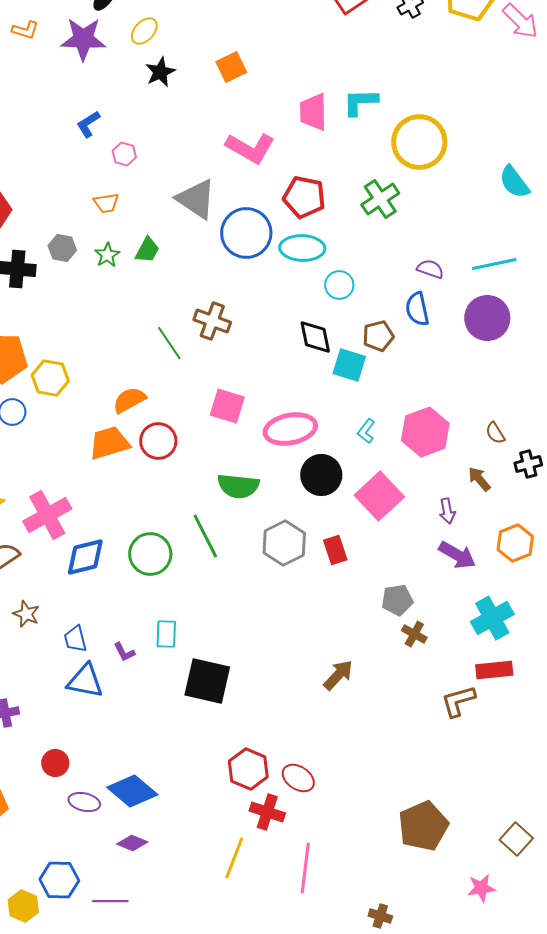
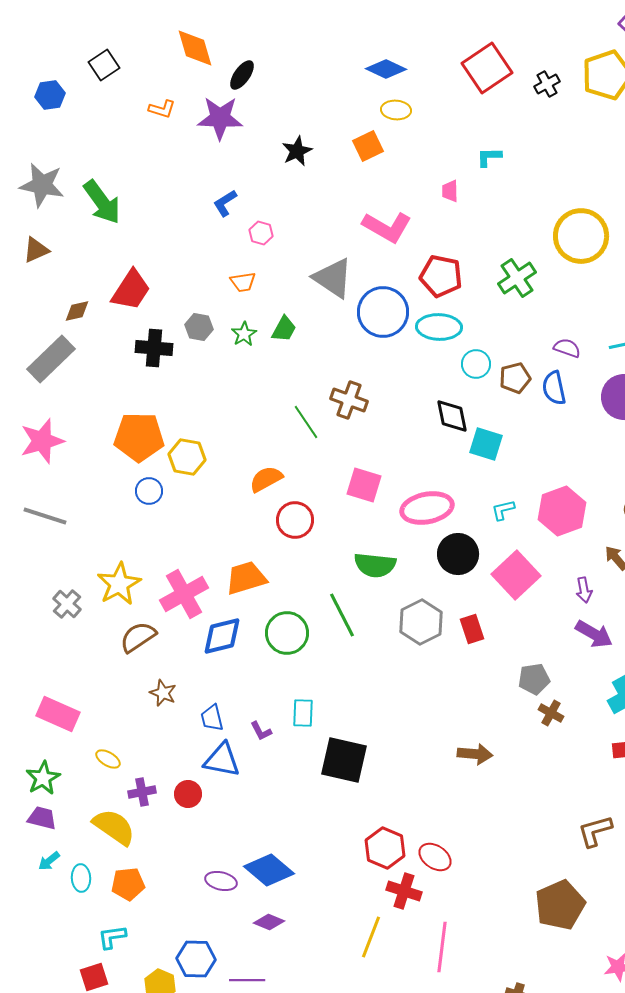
yellow ellipse: (144, 31) -> (396, 110), moved, turned 52
cyan L-shape: (360, 102) -> (489, 157), moved, size x0.7
pink trapezoid: (313, 112) -> (450, 191), size x0.6
yellow circle: (419, 142) -> (581, 236), moved
brown pentagon: (378, 336) -> (515, 378), moved
cyan L-shape: (366, 431) -> (503, 510), turned 40
orange trapezoid: (109, 443) -> (246, 578), moved
brown arrow: (338, 675) -> (475, 754), turned 52
brown L-shape: (458, 701) -> (595, 831), moved
red circle: (55, 763) -> (188, 794), moved

